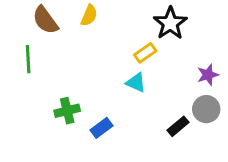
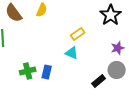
black star: (170, 23) -> (111, 15), moved
blue rectangle: (102, 128) -> (47, 72), moved, turned -40

